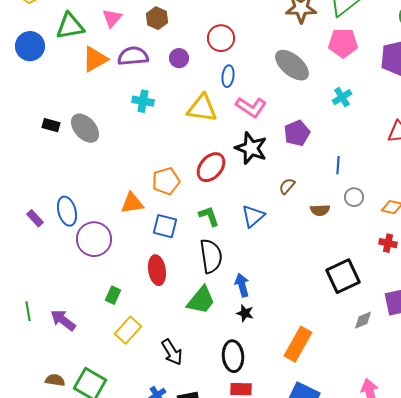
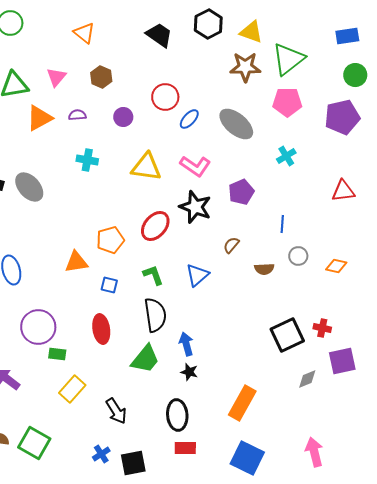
purple semicircle: (133, 56) -> (77, 115), size x0.6
blue ellipse: (228, 76) -> (189, 119), moved, turned 35
blue square: (165, 226) -> (109, 285), size x0.7
purple circle: (94, 239) -> (38, 327), moved
red cross: (388, 243) -> (322, 328), moved
green rectangle: (113, 295) -> (57, 354), turned 72

